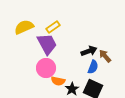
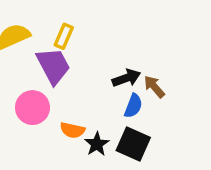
yellow rectangle: (53, 27) -> (64, 36), turned -32
pink circle: (46, 68) -> (32, 108), moved

